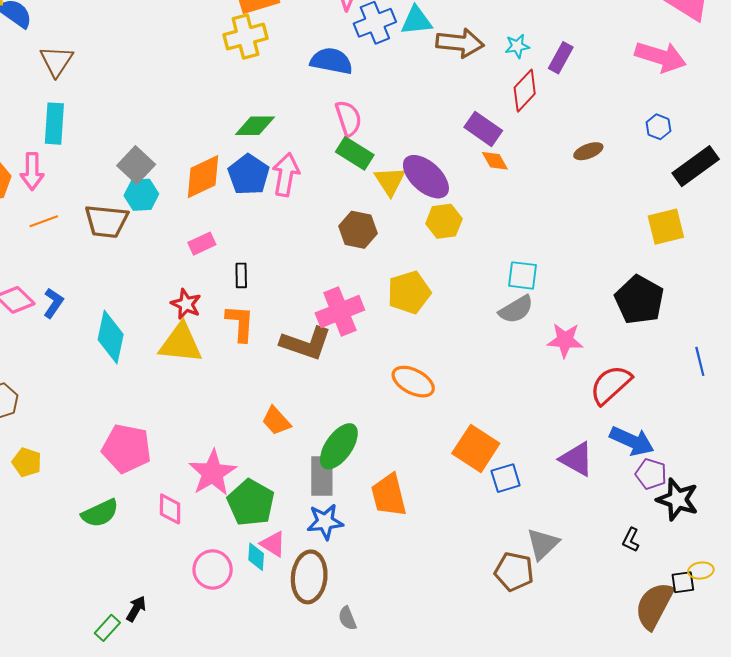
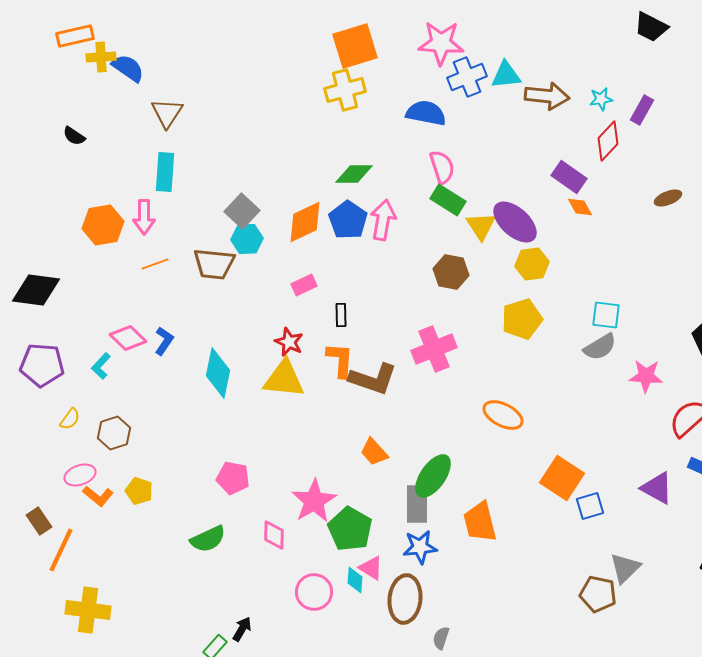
yellow pentagon: (409, 292) -> (522, 319), moved
brown L-shape: (306, 343) -> (373, 379), moved
pink pentagon: (127, 448) -> (233, 478), size x0.7
gray semicircle: (347, 618) -> (441, 638), turned 40

